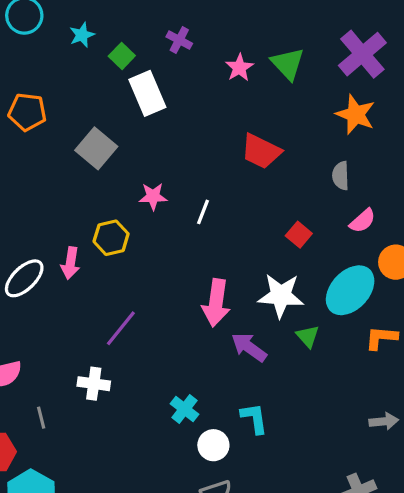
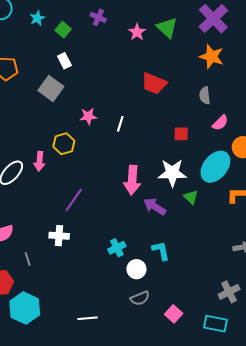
white rectangle: (147, 93) -> (64, 61), moved, size x0.6
red square: (299, 235) -> (181, 134), turned -35
cyan cross: (184, 409) -> (117, 248), turned 30

